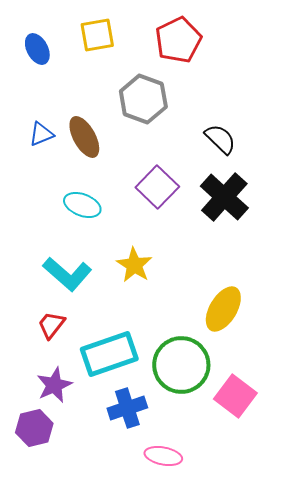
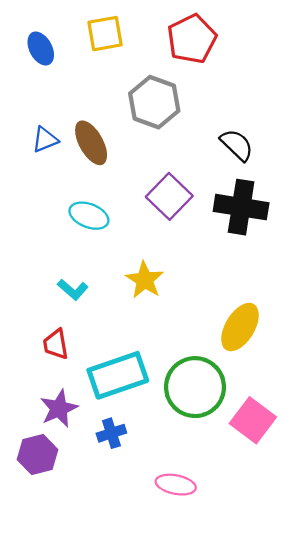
black cross: (224, 197) -> (241, 207), turned -33
cyan L-shape: (67, 274) -> (73, 290), size x0.6
red trapezoid: (51, 325) -> (56, 344), turned -48
blue cross: (127, 408) -> (111, 433), moved, size x0.7

